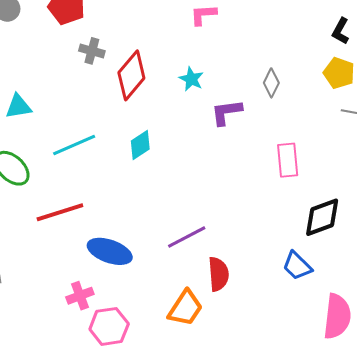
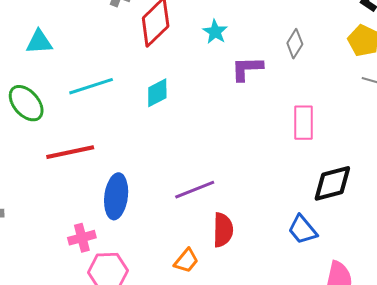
blue ellipse: (110, 251) -> (116, 196), turned 72
orange trapezoid: (185, 308) -> (186, 261), size x0.7

